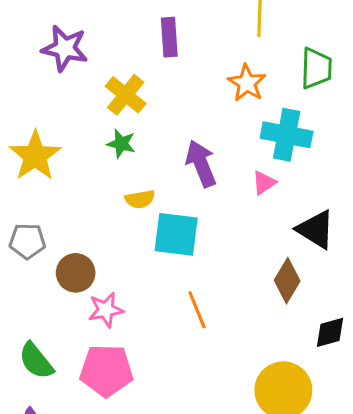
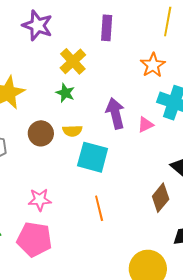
pink triangle: (264, 183) -> (145, 125), moved
brown circle: (76, 273) -> (41, 133), moved

